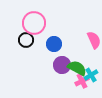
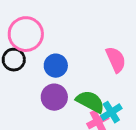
purple circle: (62, 65) -> (54, 97), moved

